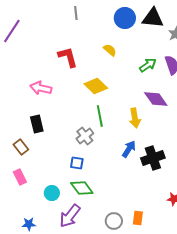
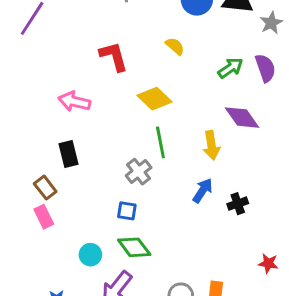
black cross: (153, 158) -> (238, 204), size x0.6
pink rectangle: (20, 177) -> (44, 217), moved

